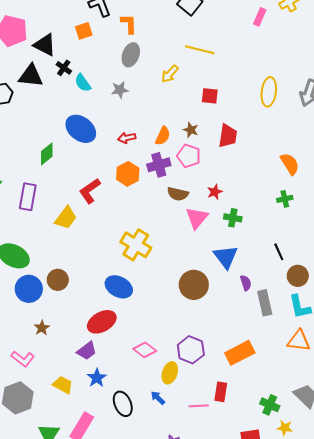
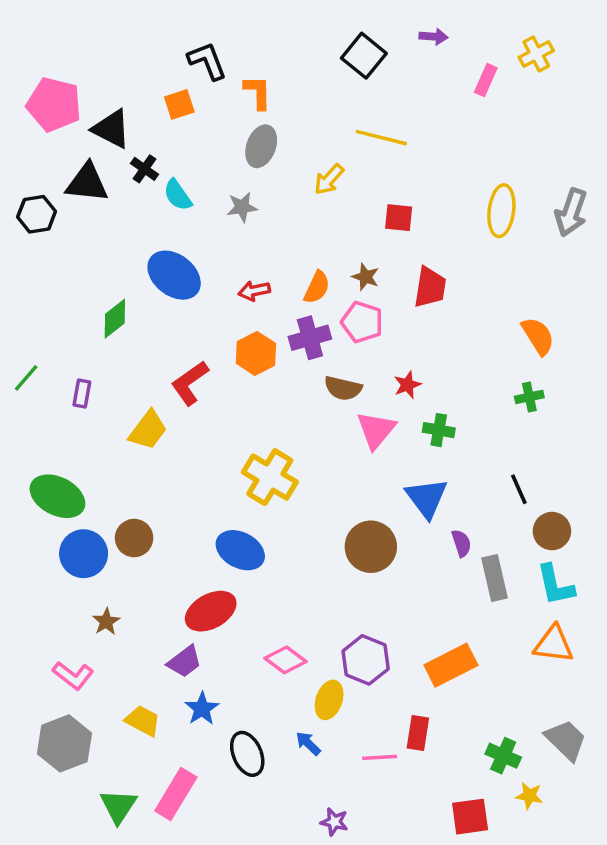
purple rectangle: (28, 197) -> (82, 393), size x0.6

